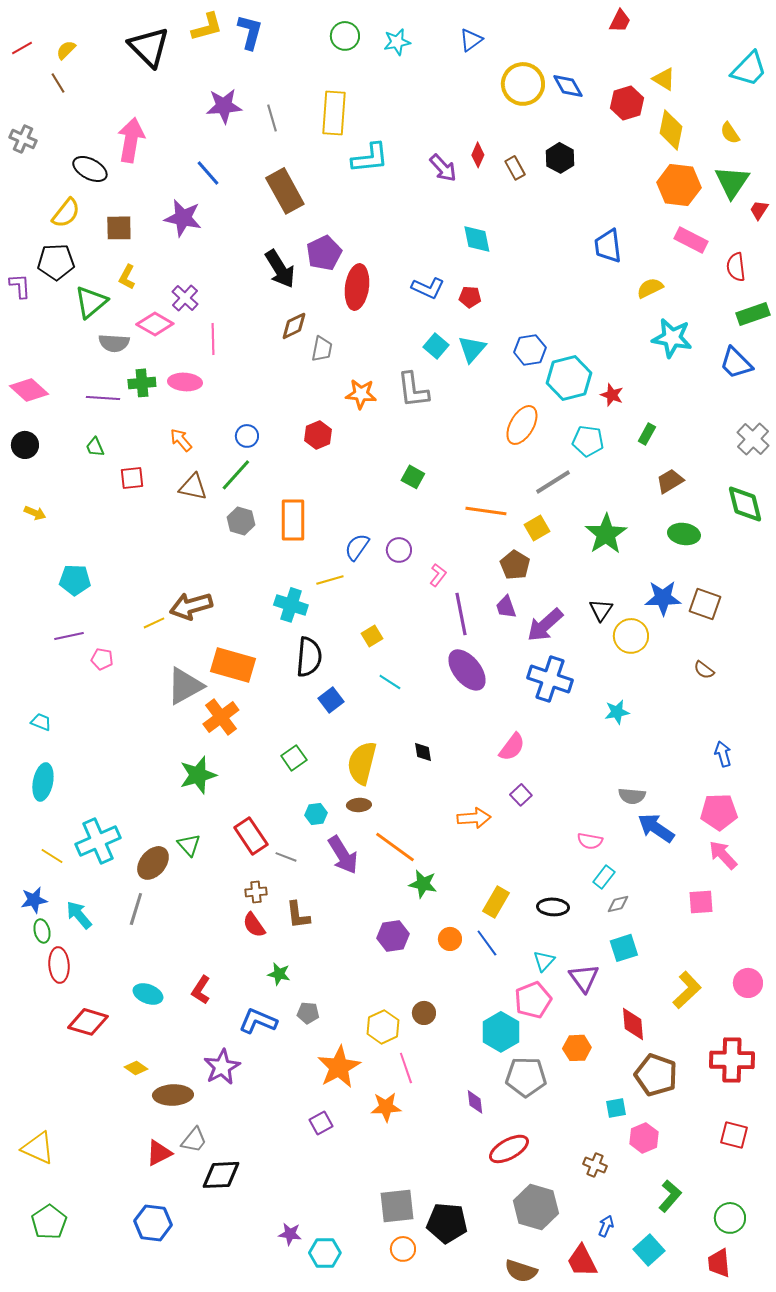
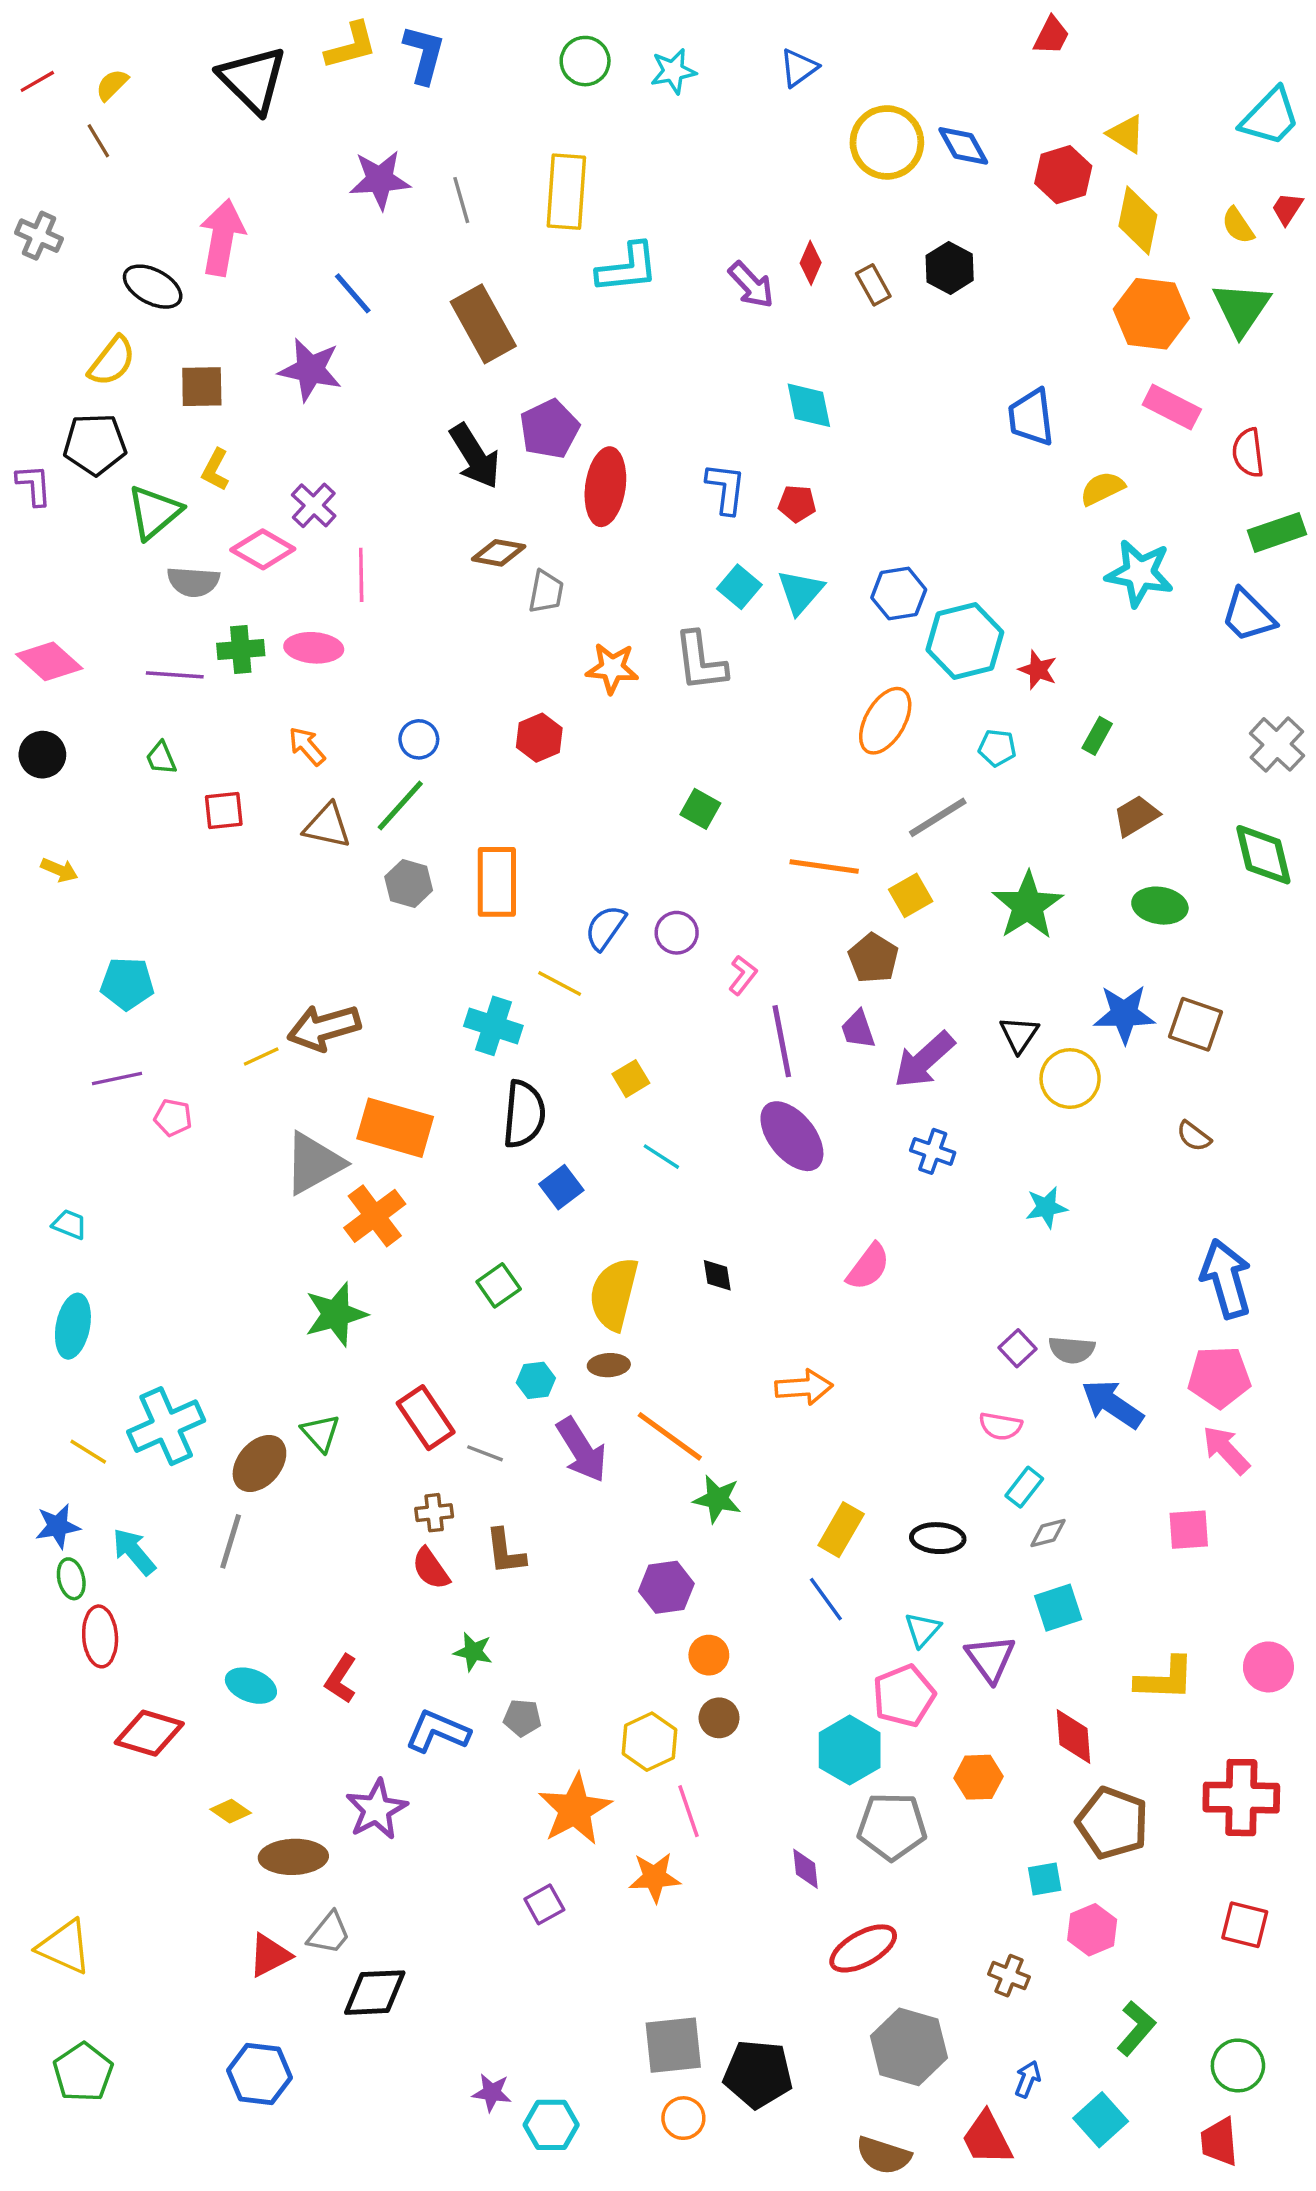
red trapezoid: (759, 210) -> (1287, 209), moved
blue L-shape: (428, 288) -> (726, 488), turned -108
brown diamond: (294, 326) -> (499, 553), turned 36
cyan pentagon: (588, 441) -> (997, 748), size x0.7
yellow line: (330, 580) -> (560, 984), turned 44
blue cross: (550, 679) -> (933, 1151), size x0.6
blue arrow: (723, 754) -> (1226, 1279), size x1.8
purple square: (521, 795) -> (1017, 1348), moved
orange circle: (450, 939) -> (709, 1655), moved
yellow L-shape: (687, 990) -> (1165, 1679), turned 45

